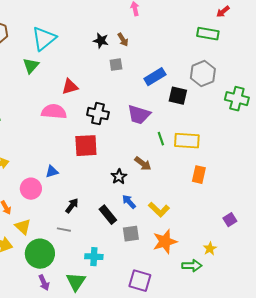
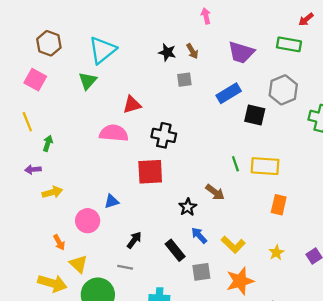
purple trapezoid: (139, 115) -> (241, 52), moved
yellow star: (210, 249) -> (276, 253), moved

